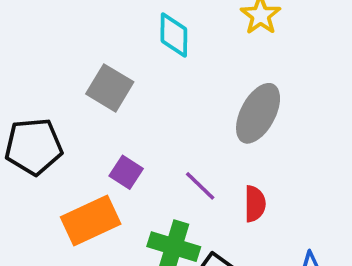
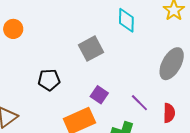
gray square: (110, 88) -> (91, 49), turned 30
black pentagon: (34, 146) -> (49, 80), size x0.7

